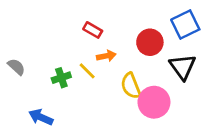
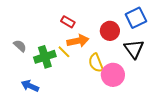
orange arrow: (106, 56) -> (78, 41), size x1.5
gray semicircle: (16, 67) -> (20, 46), moved
green cross: (61, 78) -> (45, 57), size x1.5

